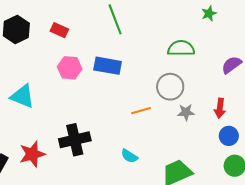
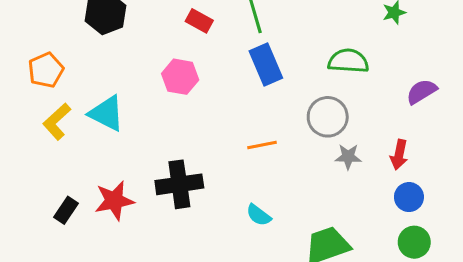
red rectangle: (59, 30) -> (199, 21), moved
blue rectangle: (108, 66) -> (266, 64), moved, turned 52
orange line: (141, 111) -> (262, 145), moved

